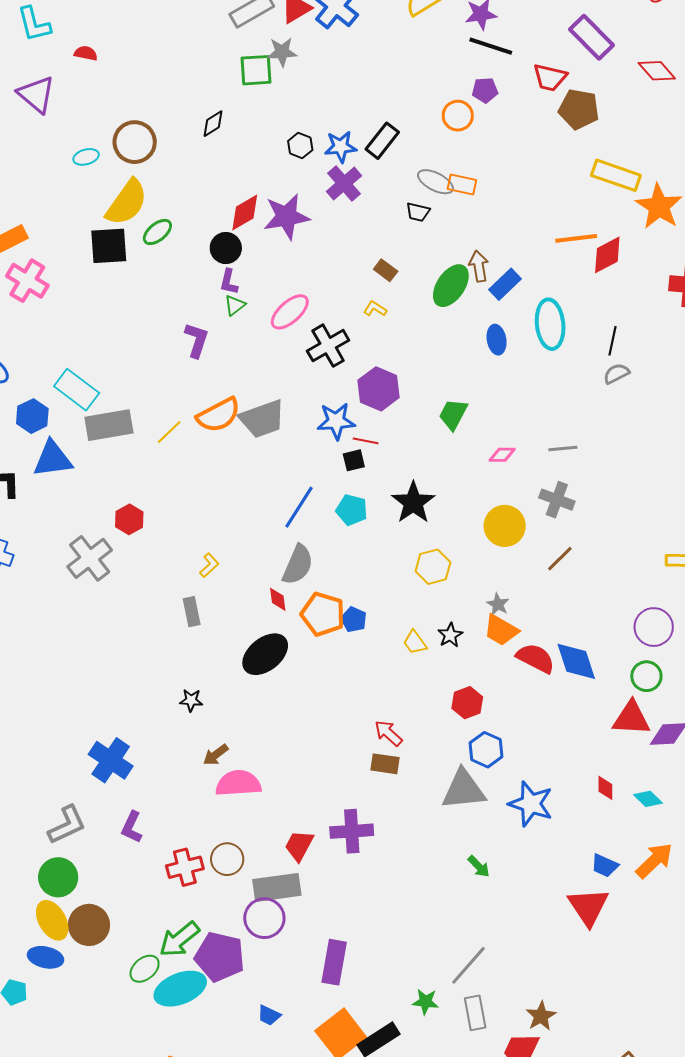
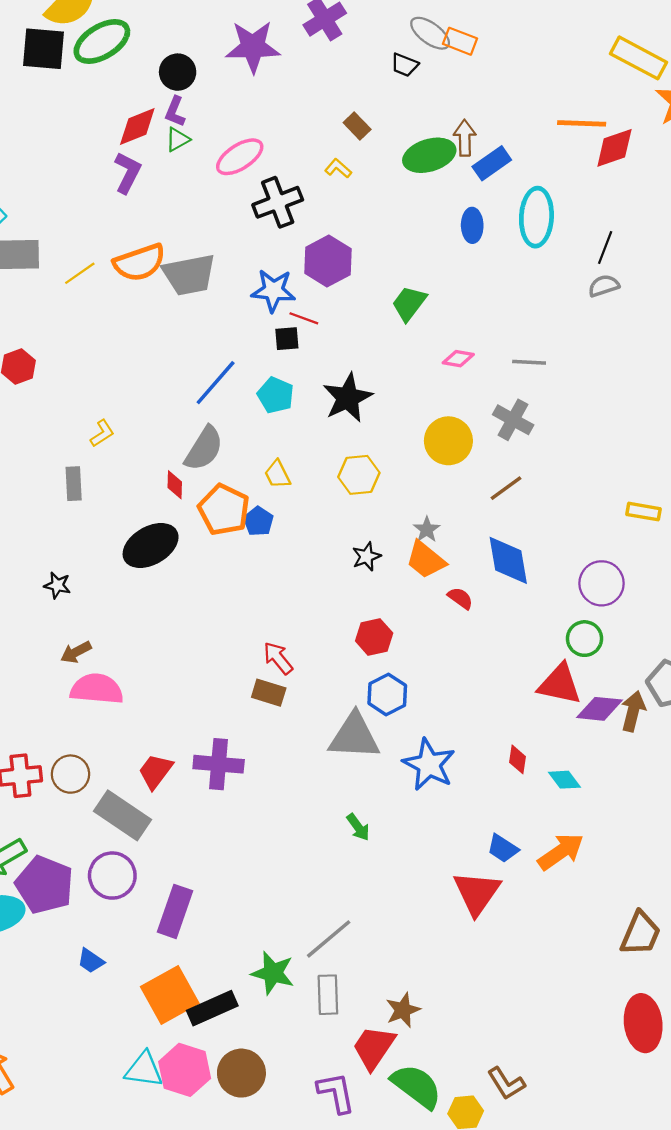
red diamond: (245, 213) -> (137, 126), moved
green ellipse: (157, 232) -> (102, 42), size x1.6
green ellipse: (451, 286) -> (429, 155), turned 30
yellow trapezoid: (415, 642) -> (277, 474), moved
red semicircle: (536, 658) -> (460, 598), size x0.6
blue diamond: (576, 661) -> (508, 560), moved
gray rectangle: (277, 887) -> (123, 815), turned 33
purple circle: (264, 918) -> (112, 876), moved
green star: (425, 1002) -> (273, 973), size x1.4

